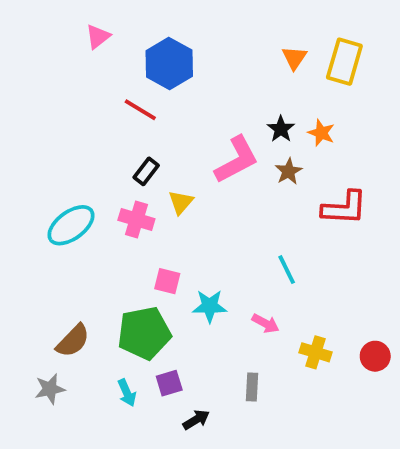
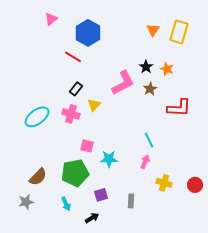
pink arrow: (265, 323) -> (145, 162), moved, turned -96
purple square: (169, 383) -> (101, 195), moved
black arrow: (196, 420) -> (92, 218), moved

